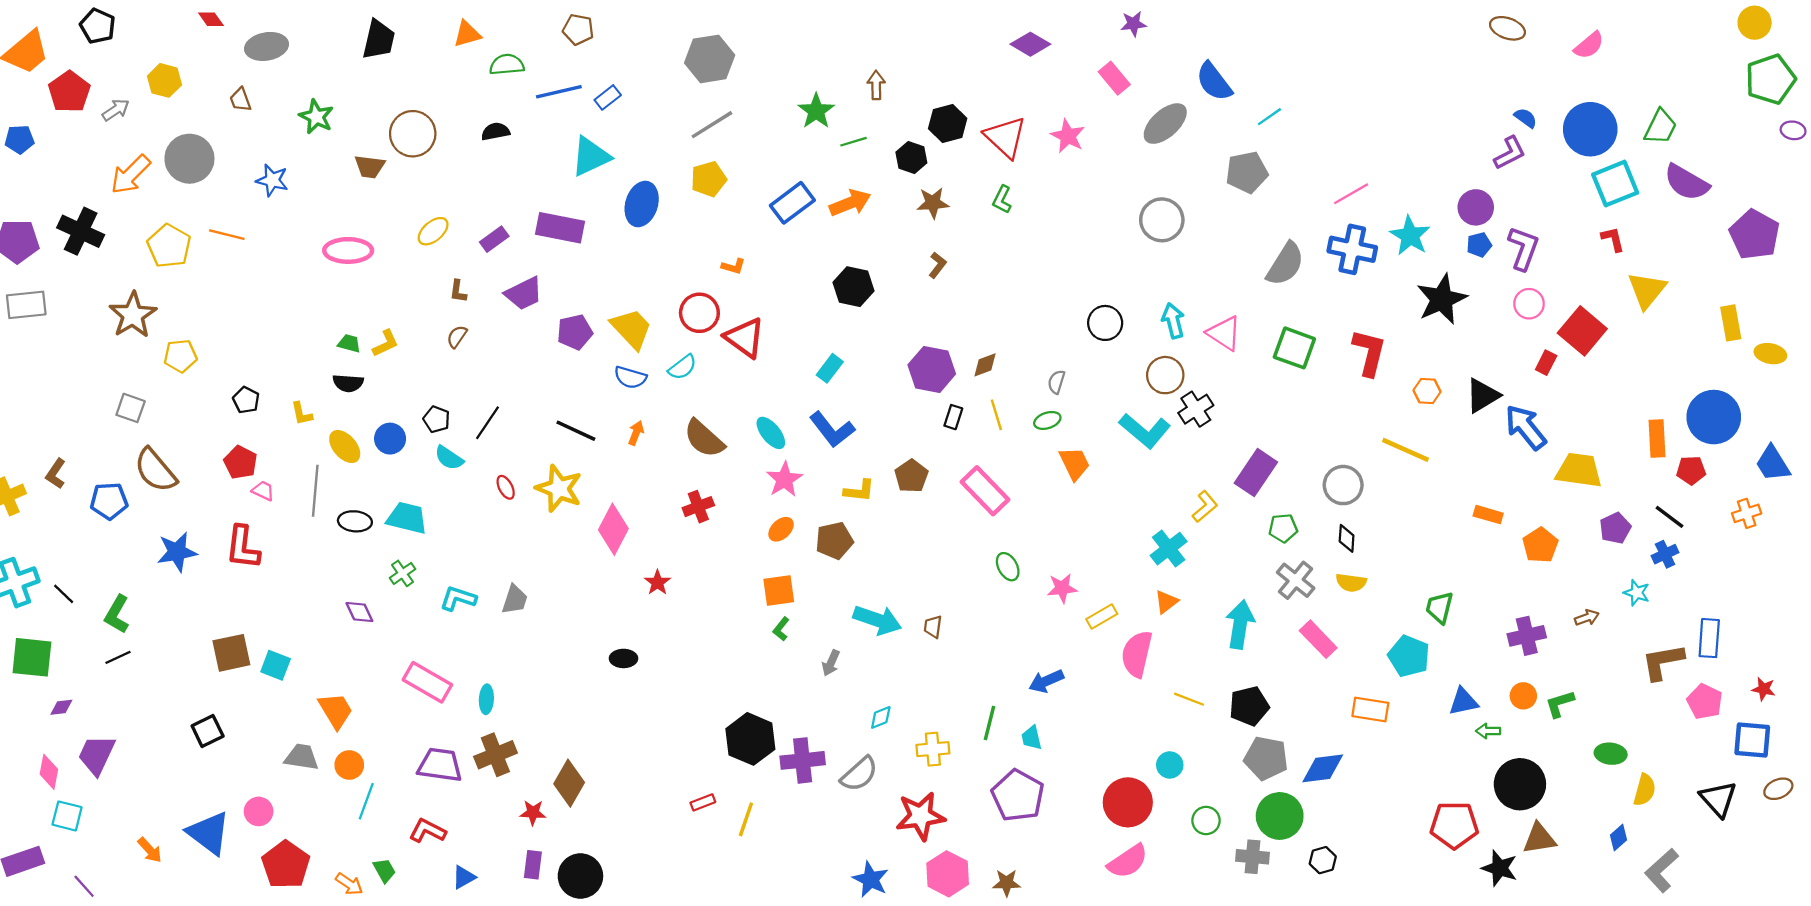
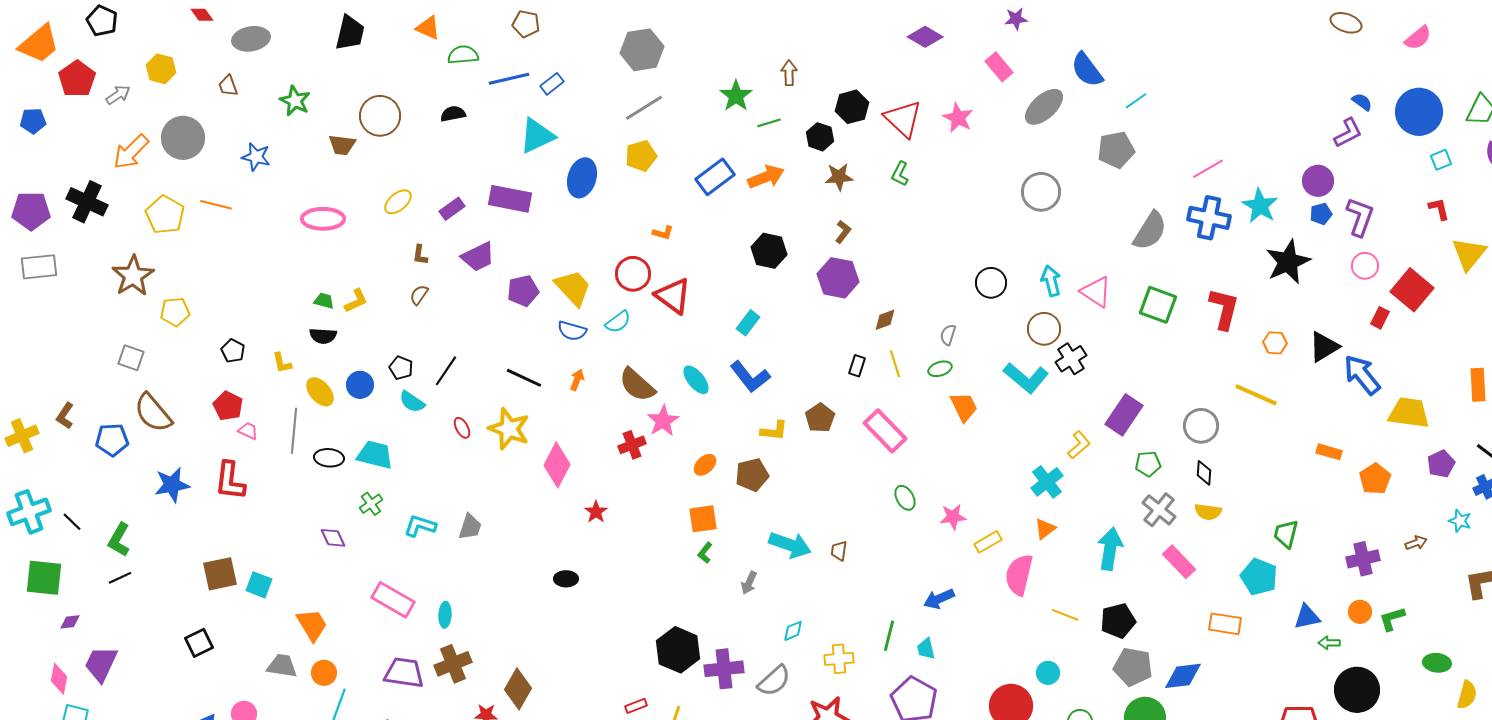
orange triangle: (467, 34) -> (428, 28), turned 40
cyan square: (1615, 184) -> (1441, 160), size x0.5
purple hexagon: (932, 369) -> (838, 278), moved
pink star: (784, 479) -> (663, 421), moved

